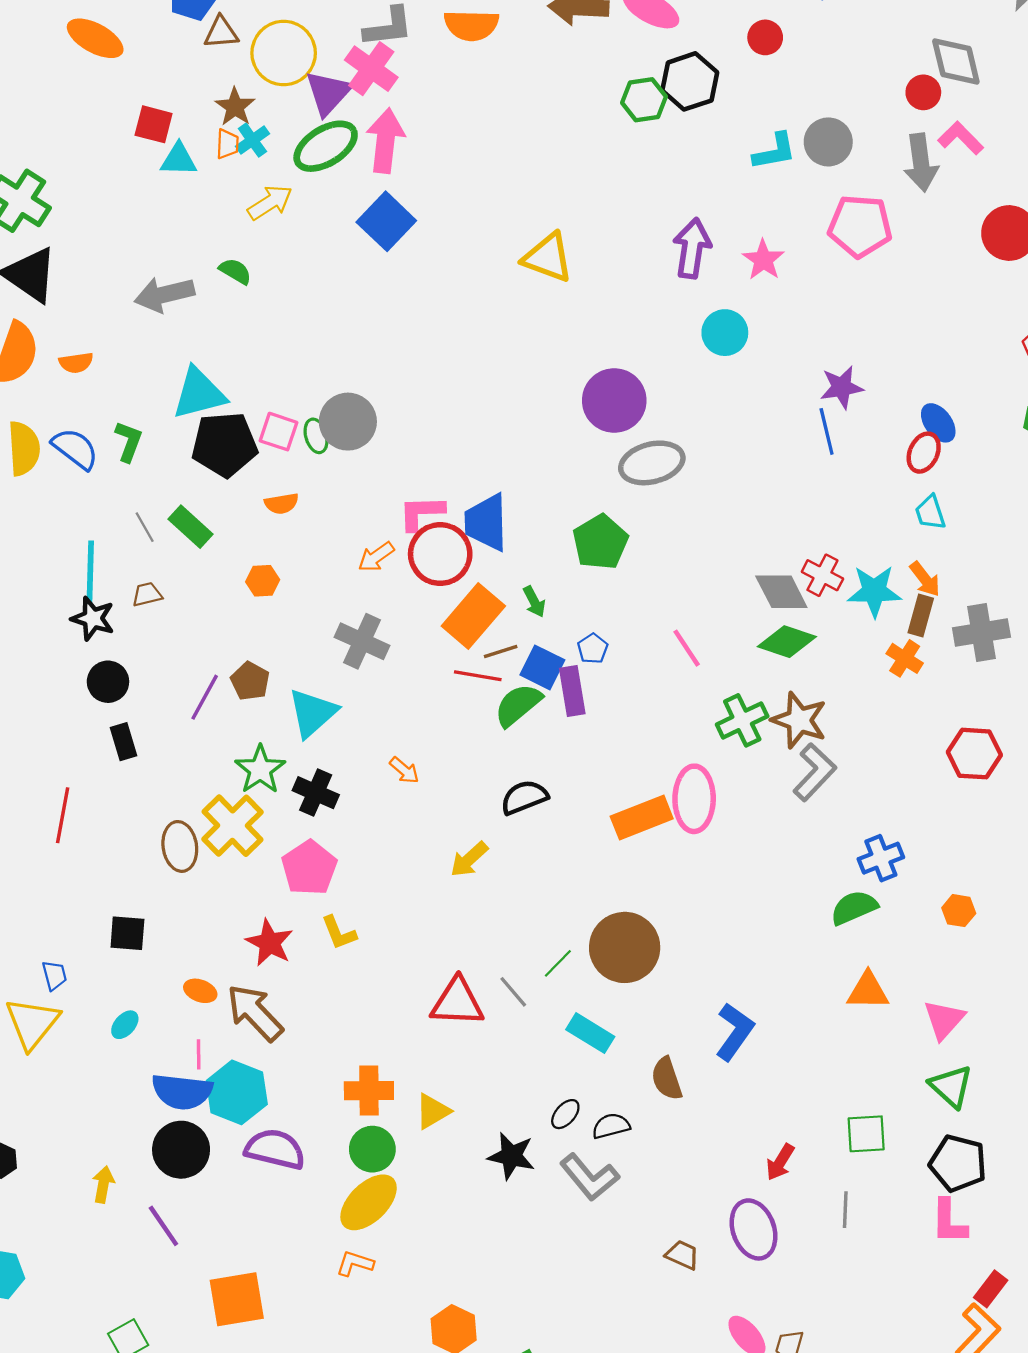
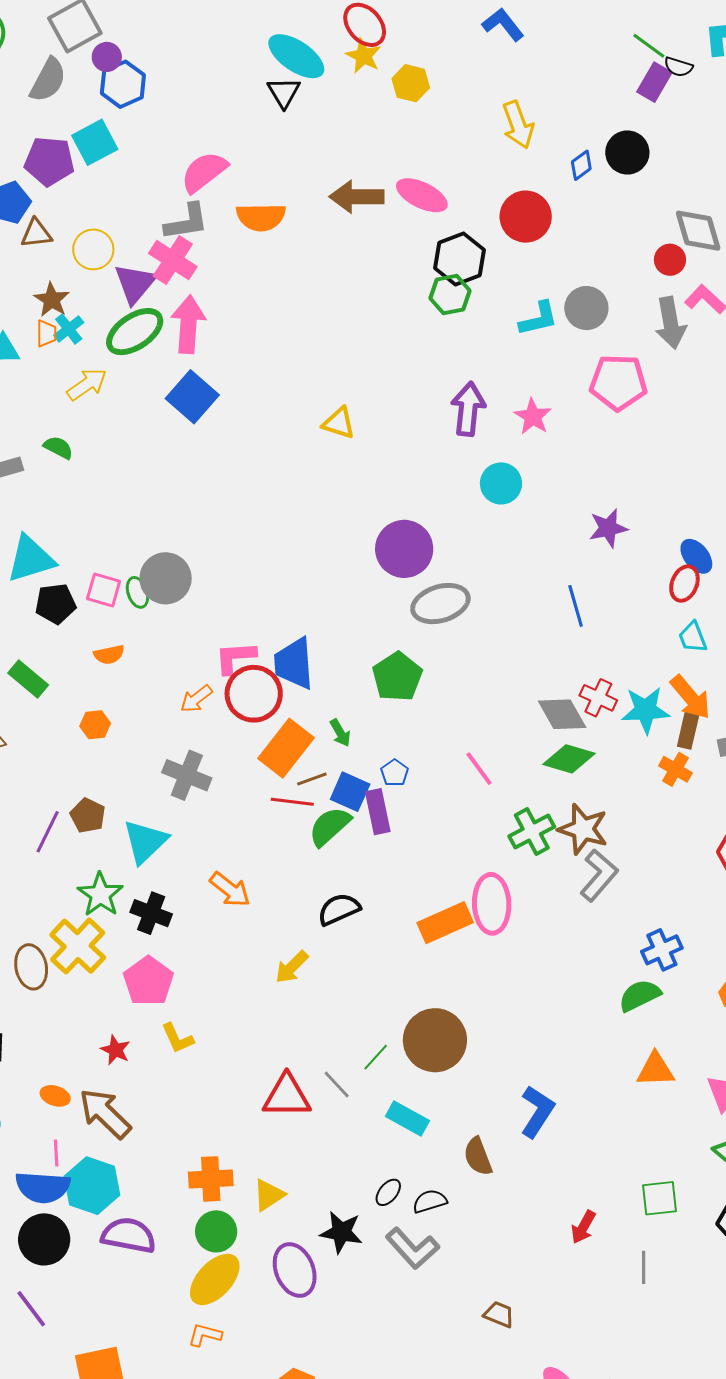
red circle: (765, 37) -> (526, 217), size x1.6
yellow circle: (284, 53) -> (93, 249), size x0.7
green hexagon: (644, 100) -> (450, 294), moved
yellow triangle: (548, 258) -> (339, 423), size x0.7
blue line: (827, 431) -> (576, 606), moved
black pentagon: (224, 444) -> (55, 604), size x0.7
orange arrow: (925, 579) -> (691, 697), size x1.4
orange arrow: (404, 770) -> (230, 890), size x1.5
red star: (269, 943) -> (116, 1050), size x0.7
purple ellipse: (754, 1229) -> (295, 1270), moved

